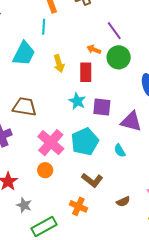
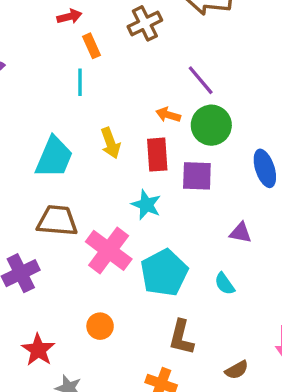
cyan trapezoid: (24, 54) -> (54, 157), moved
purple square: (102, 107) -> (197, 176), moved
purple triangle: (131, 121) -> (241, 233), size x0.6
pink cross: (51, 143) -> (109, 250), moved
brown L-shape: (92, 180) -> (181, 337), turned 70

